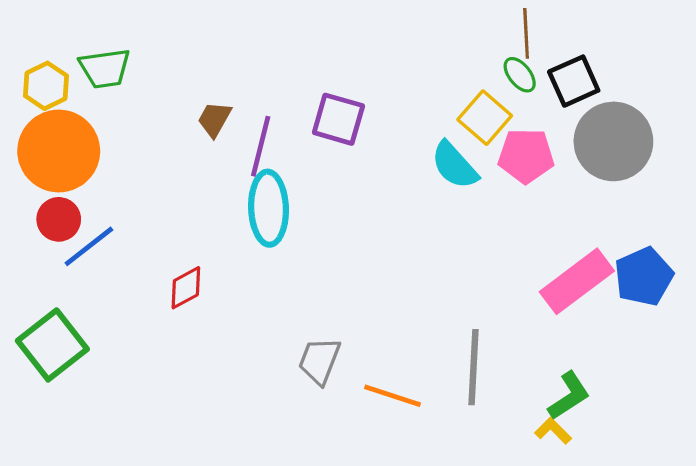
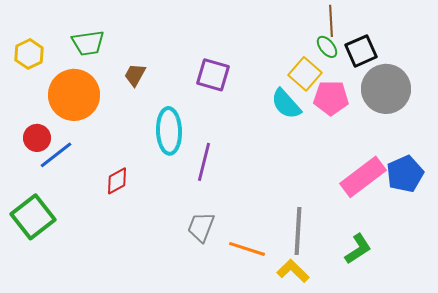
green trapezoid: (105, 68) -> (88, 43), moved
purple line: (261, 146) -> (204, 162), moved
orange circle: (59, 151) -> (74, 95), moved
yellow L-shape: (553, 431) -> (293, 271), moved, size x1.4

